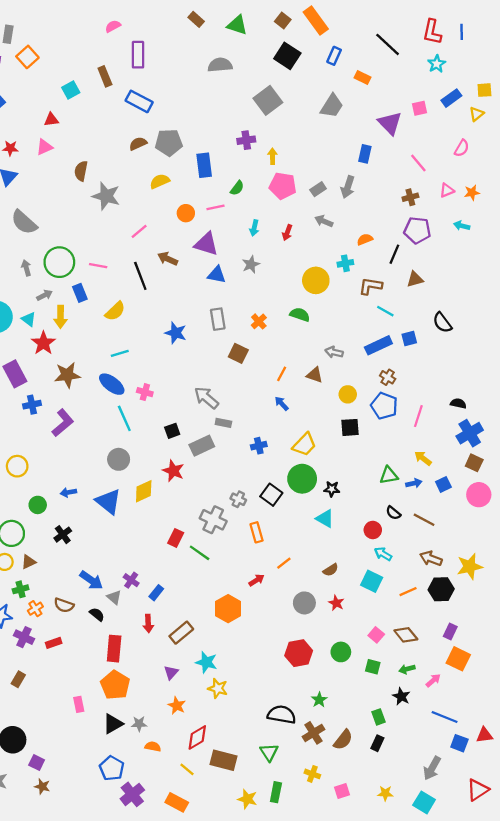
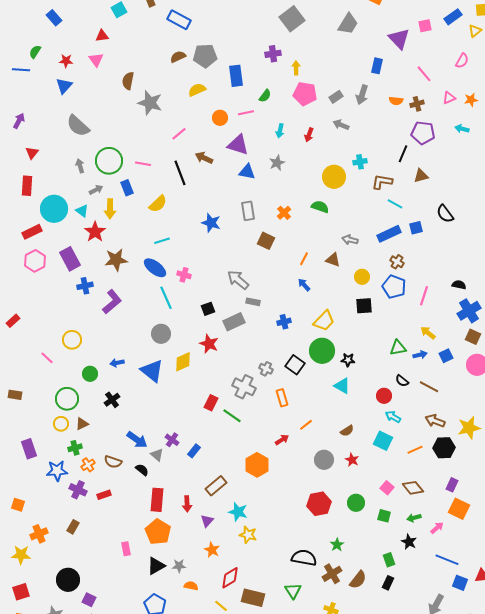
pink triangle: (45, 147) -> (96, 60), turned -42
orange semicircle: (365, 239) -> (396, 101), moved, turned -152
red arrow: (148, 623) -> (187, 504), moved

